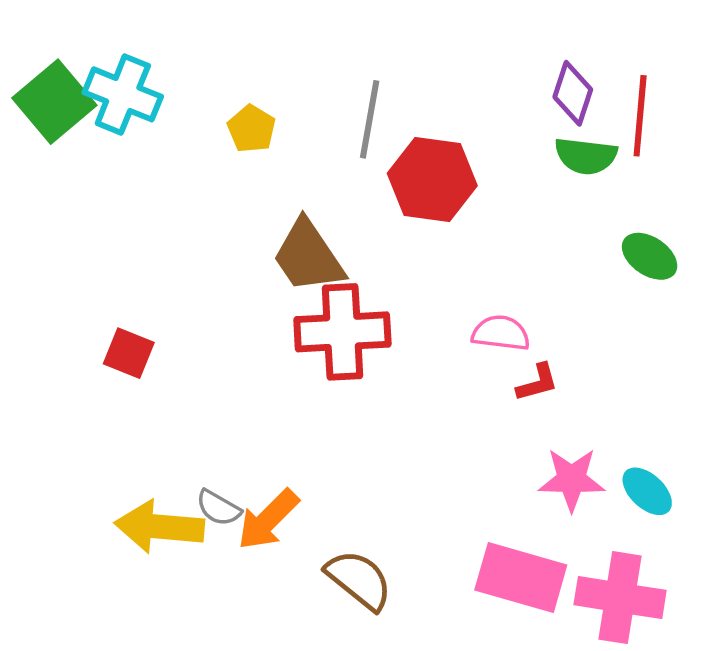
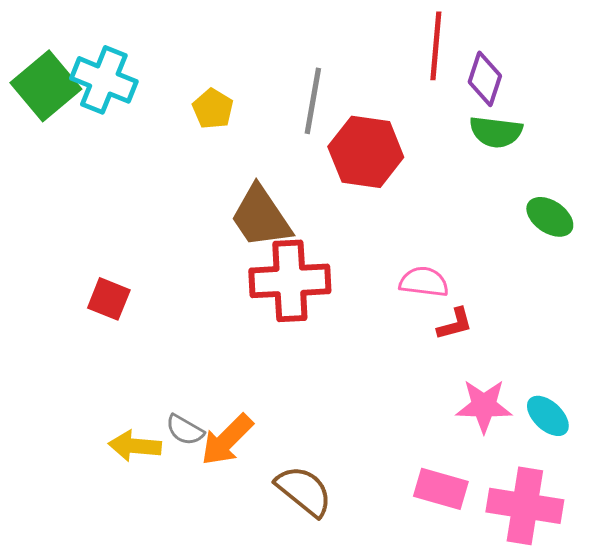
red line: (640, 116) -> (436, 46), moved
yellow arrow: (159, 527) -> (135, 446), size x0.7
pink rectangle: (521, 578) -> (441, 489), size x0.7

